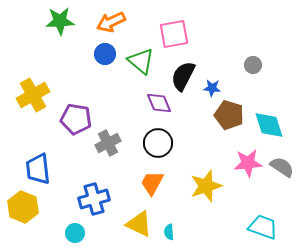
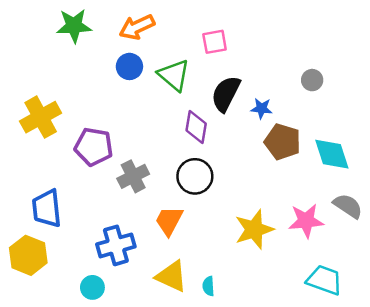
pink square: (174, 34) -> (215, 42), size x0.7
purple diamond: (159, 103) -> (196, 127), turned 32
pink star: (248, 163) -> (306, 221), moved
orange trapezoid: (152, 183) -> (169, 221), moved

